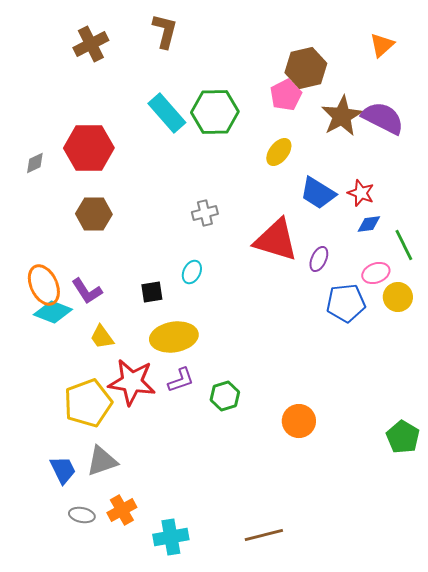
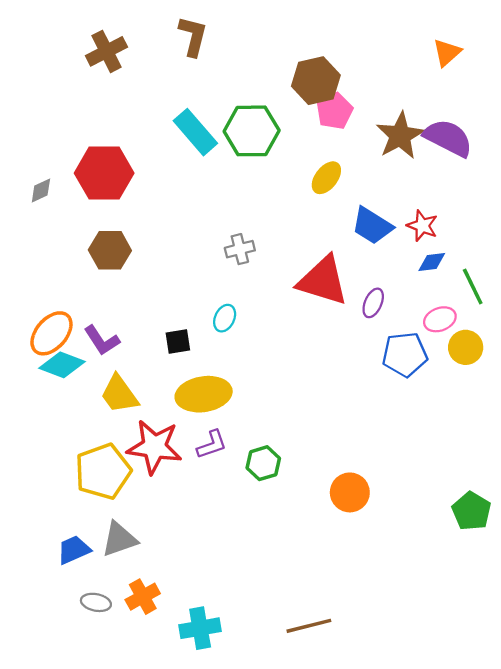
brown hexagon: (306, 68) -> (316, 81), moved
orange ellipse: (44, 285) -> (51, 333), turned 66
yellow trapezoid: (102, 337) -> (119, 394), size x1.4
blue trapezoid: (63, 470) -> (74, 550), turned -88

